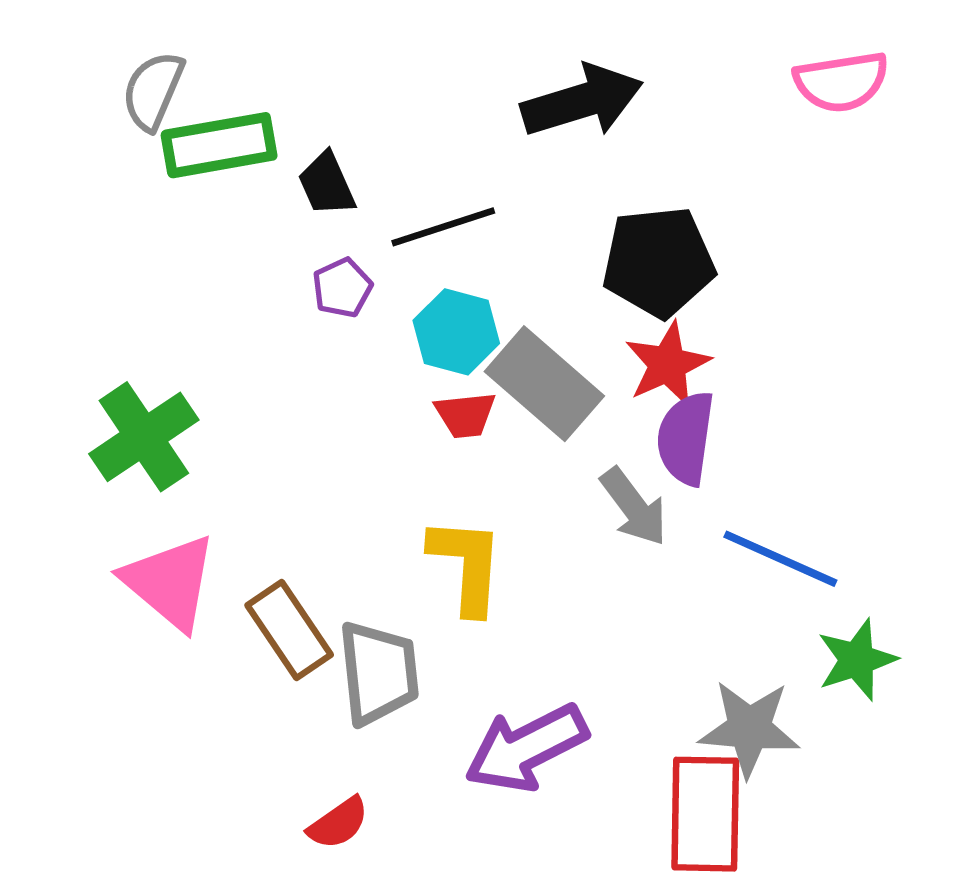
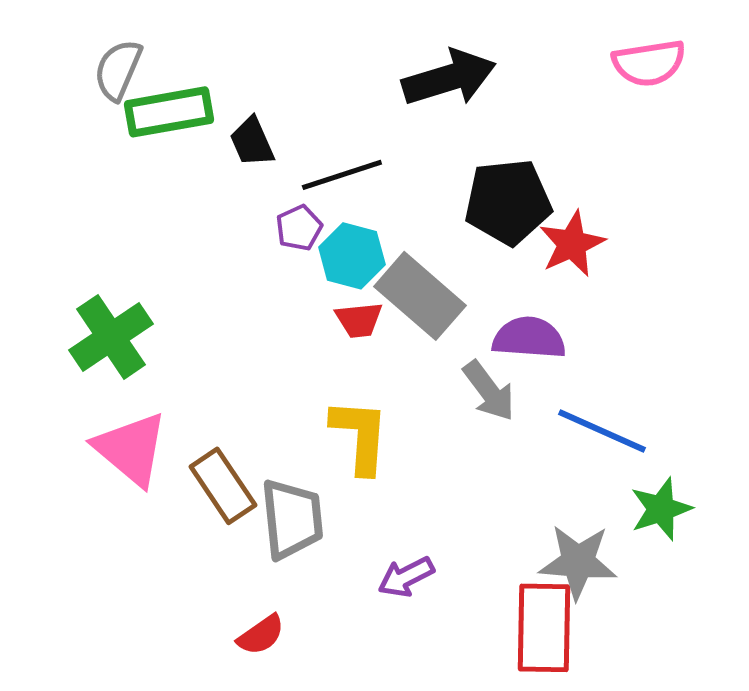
purple pentagon: (342, 288) -> (299, 228), moved
red star: (668, 364) -> (572, 244), moved
purple semicircle: (686, 438) -> (529, 338), turned 86
purple arrow: (526, 748) -> (406, 577), size x0.6

